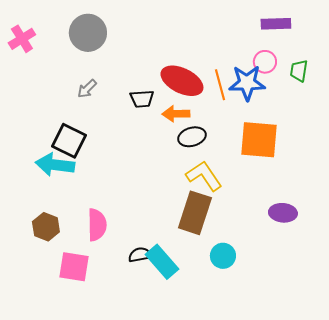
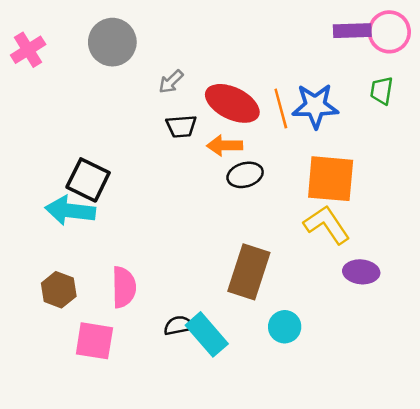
pink circle: (265, 62) -> (389, 32), moved, size x1.4
gray arrow: (87, 89) -> (171, 82), moved
yellow L-shape: (204, 176) -> (327, 225), moved

